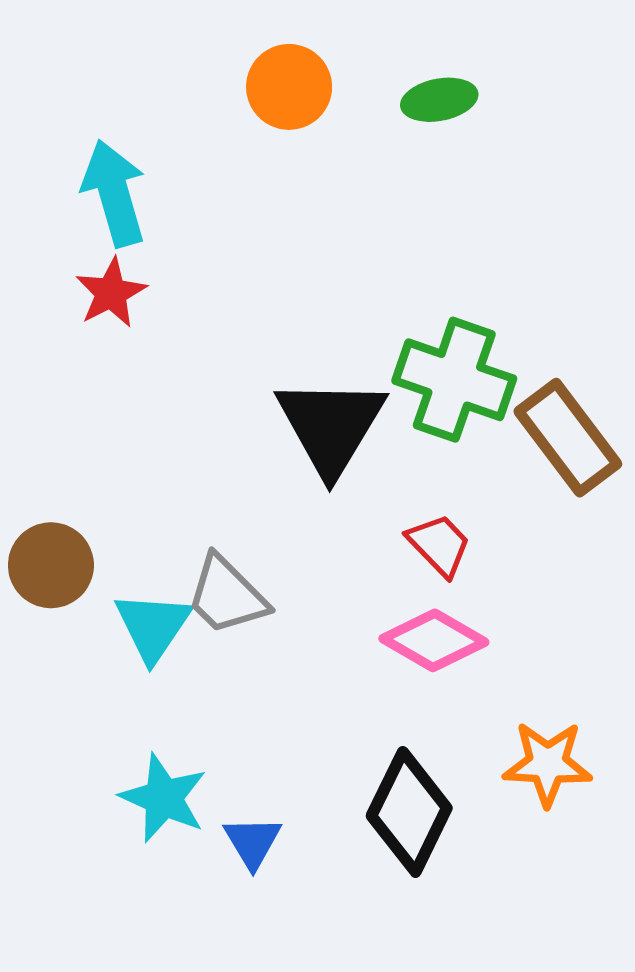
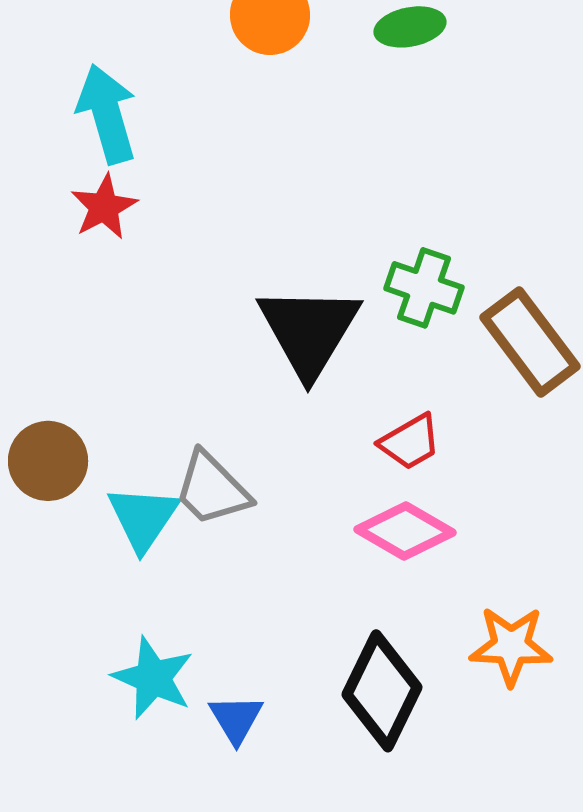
green cross: (454, 380) -> (424, 288), size x0.7
red trapezoid: (439, 545) -> (410, 442), turned 104

